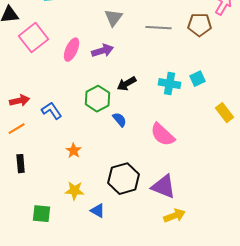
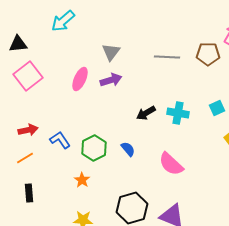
gray triangle: (114, 18) -> (111, 52), moved
pink square: (34, 38) -> (28, 76), moved
cyan square: (198, 79) -> (217, 108), moved
black arrow: (127, 84) -> (146, 113), moved
green hexagon: (98, 99) -> (94, 148), moved

